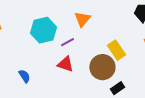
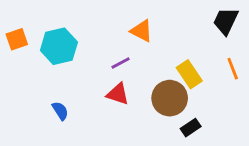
orange triangle: (82, 19) -> (142, 31), turned -42
cyan hexagon: (43, 30) -> (59, 46), moved

